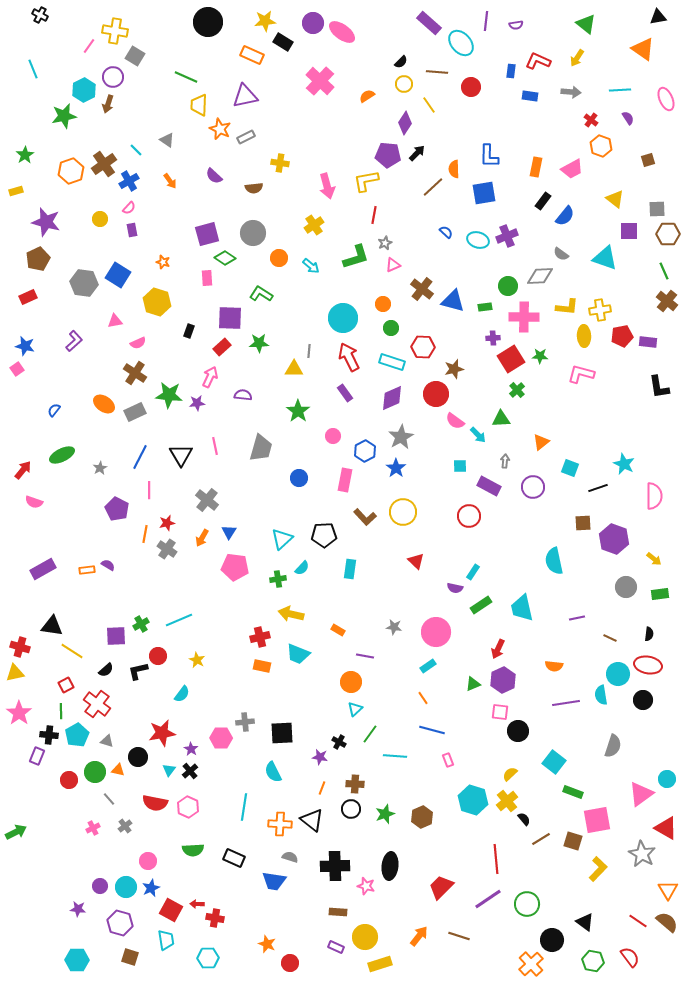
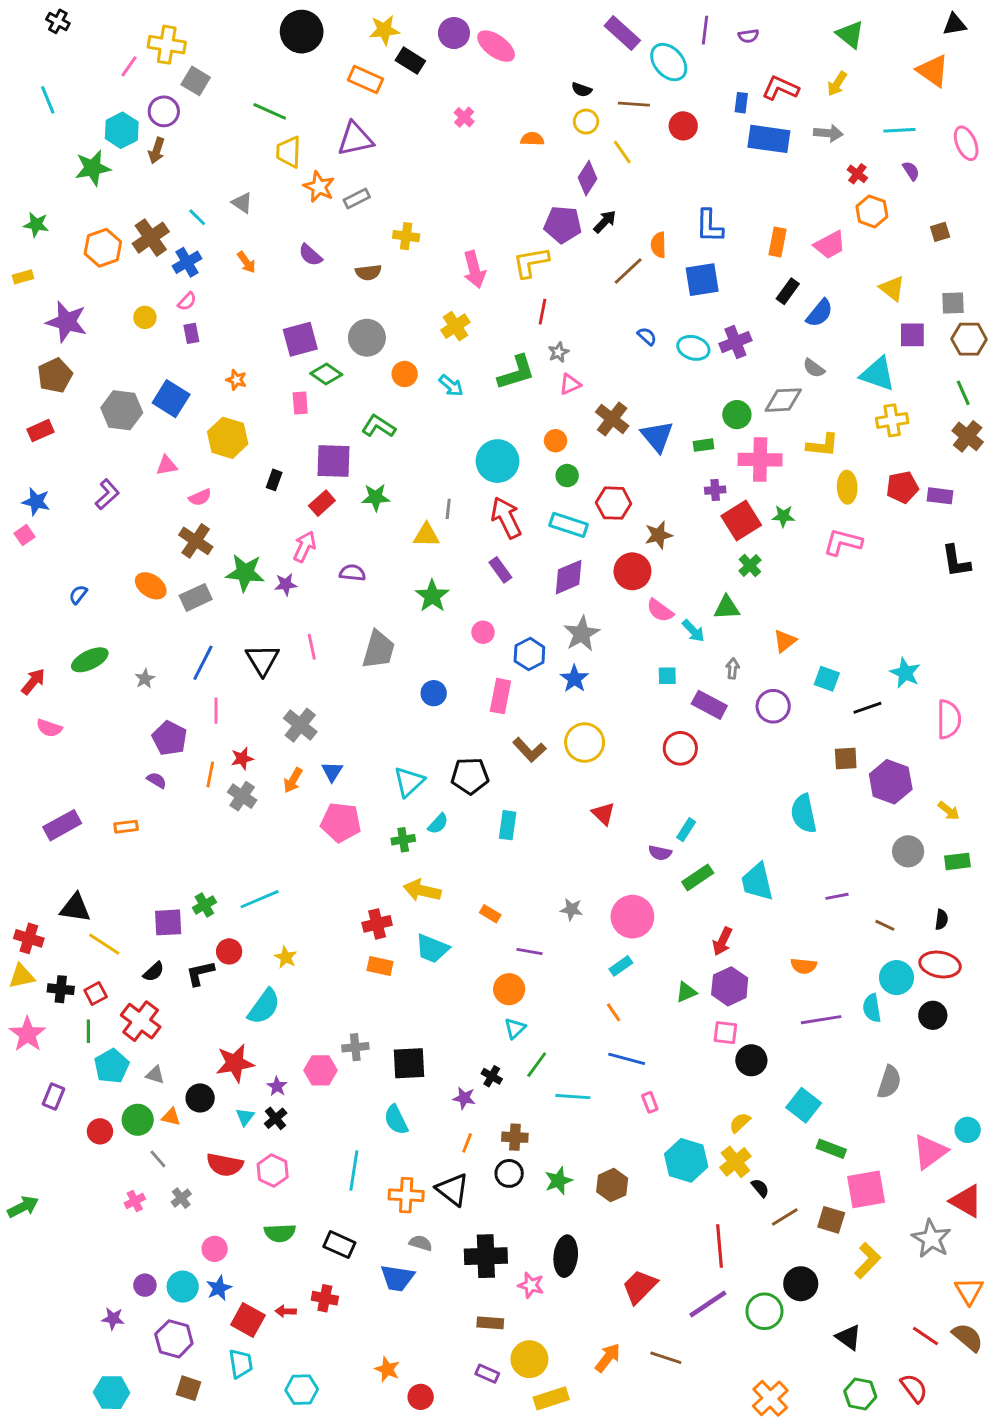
black semicircle: (401, 62) -> (582, 90), turned 64
pink cross: (320, 81) -> (464, 117), size x0.5
orange semicircle: (367, 96) -> (532, 139), turned 35
blue rectangle: (530, 96) -> (769, 139), size x1.8
green star: (25, 155) -> (36, 225), turned -30
blue triangle: (453, 301) -> (657, 436), turned 35
yellow cross: (600, 310) -> (892, 420), moved
purple semicircle: (108, 565) -> (157, 780), moved
cyan semicircle: (182, 694) -> (264, 1007), size x1.5
black cross: (49, 735) -> (61, 989), moved
red cross: (215, 918) -> (325, 1298), moved
black circle: (552, 940) -> (801, 1284), moved

